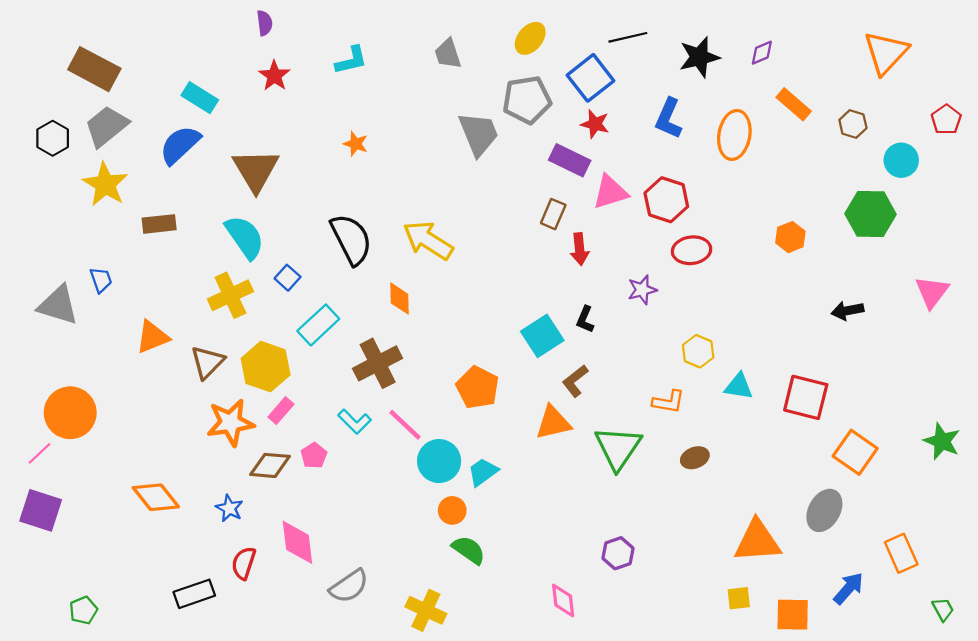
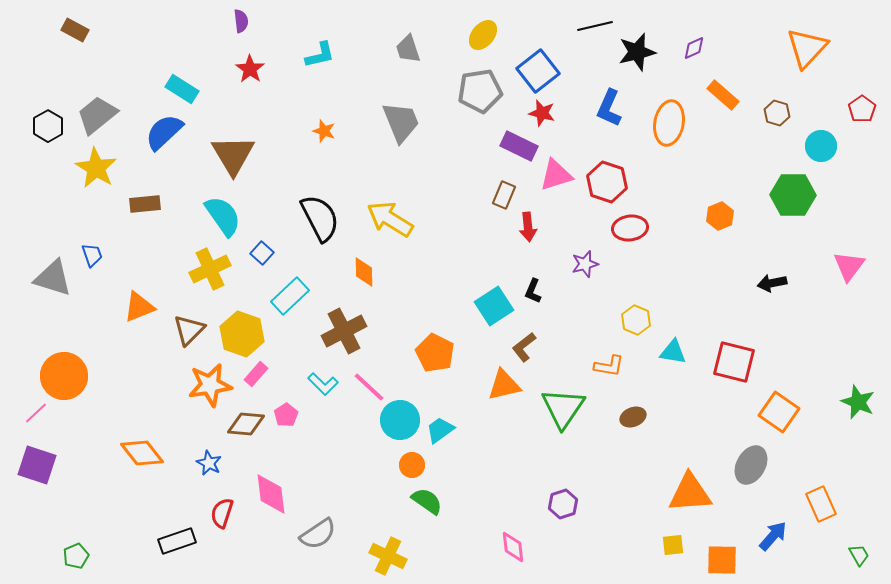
black line: (628, 37) -> (595, 26), moved
brown rectangle: (94, 69) -> (75, 30), moved, size x0.6
gray trapezoid: (479, 134) -> (401, 122), moved

